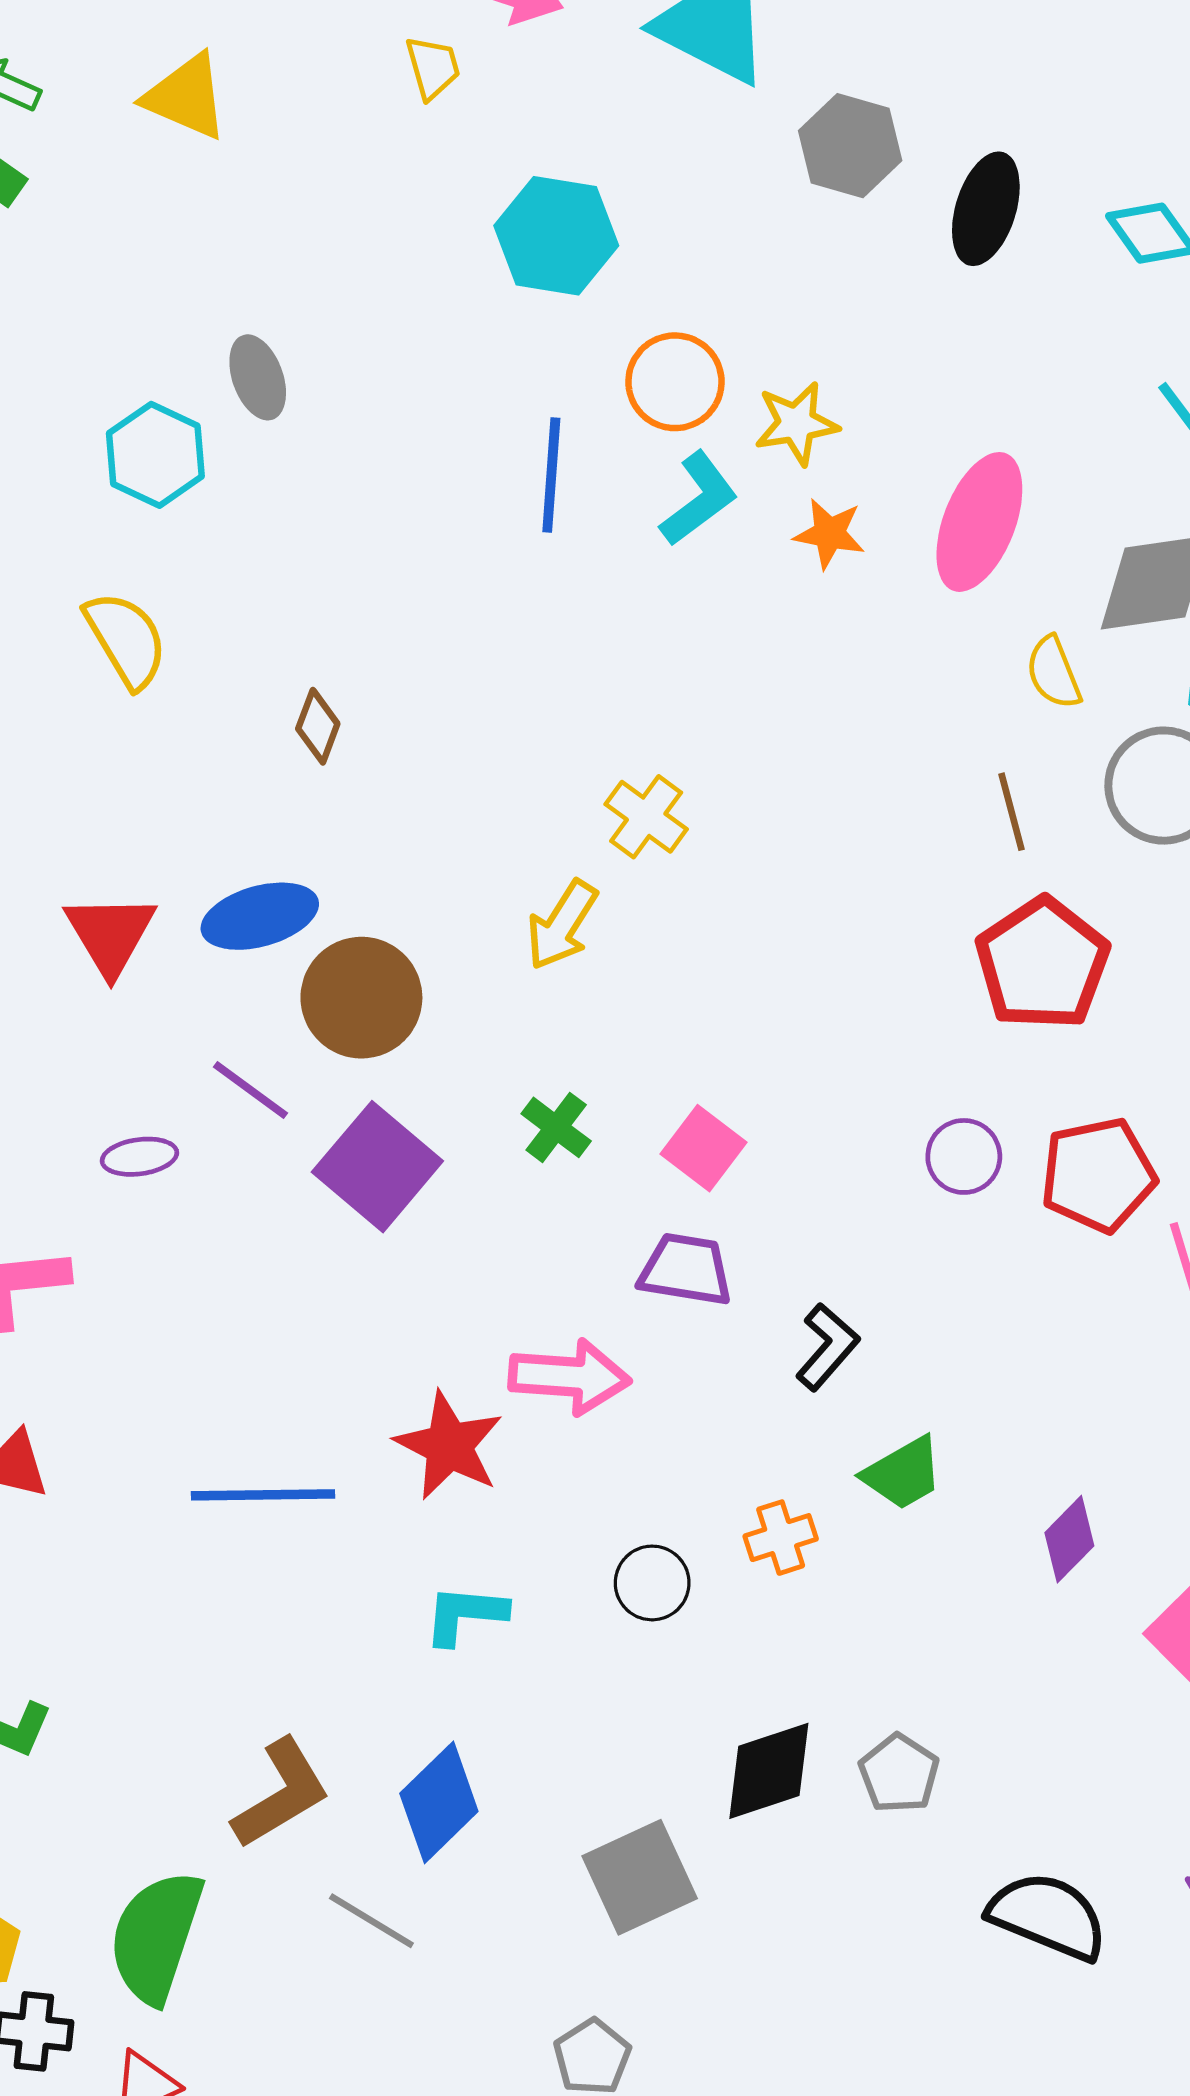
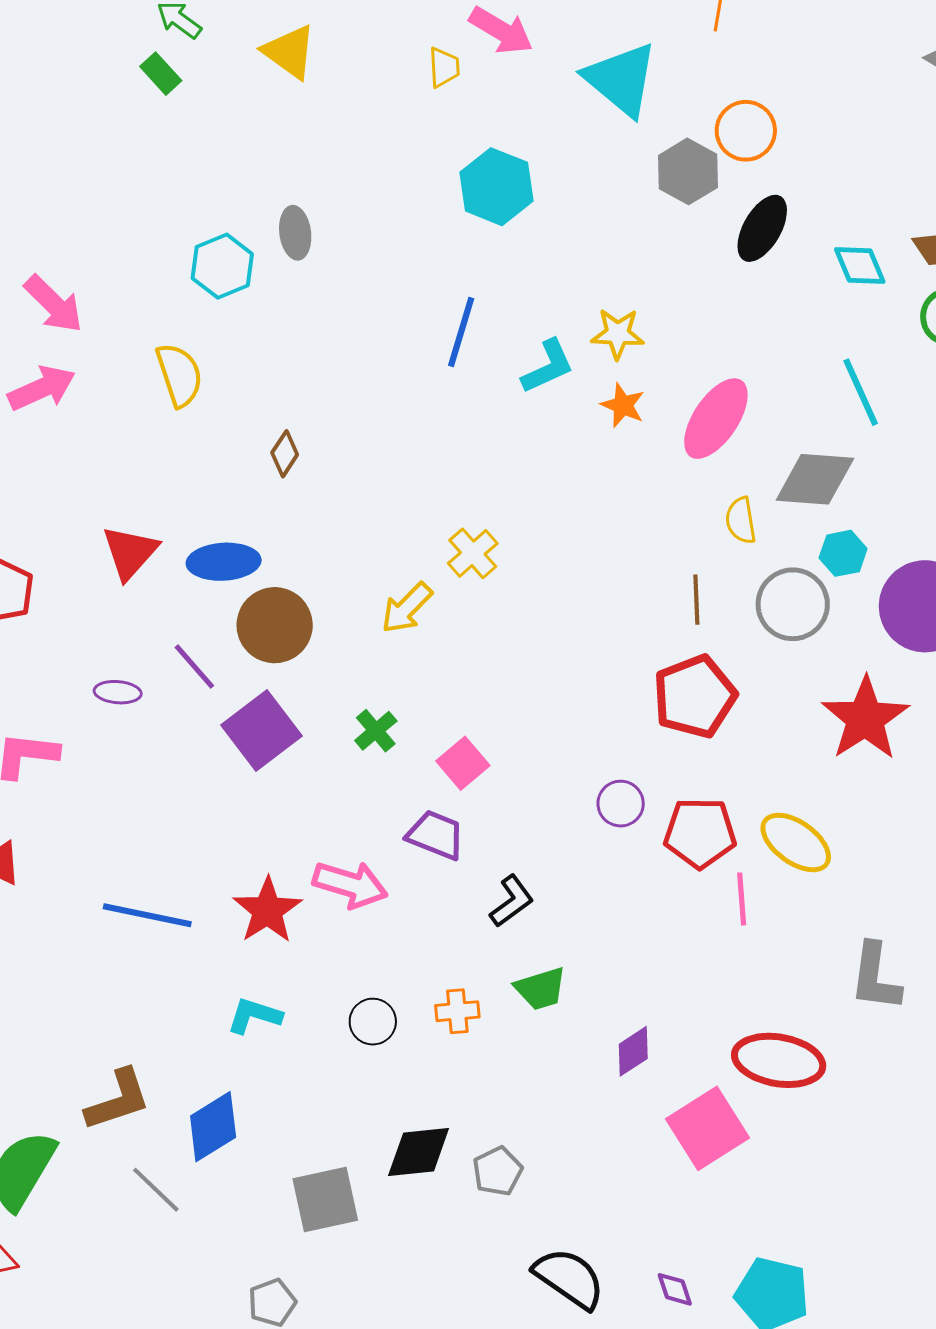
orange circle: (675, 382) -> (746, 131), moved

